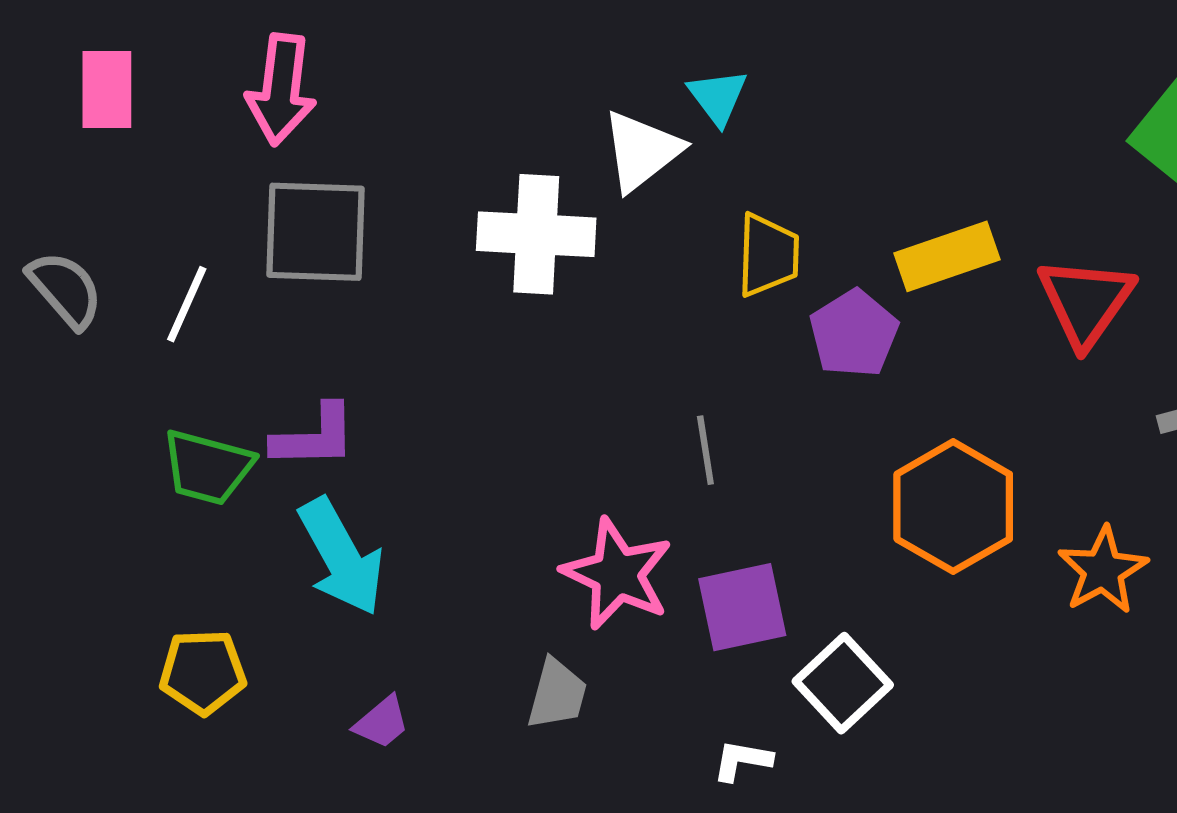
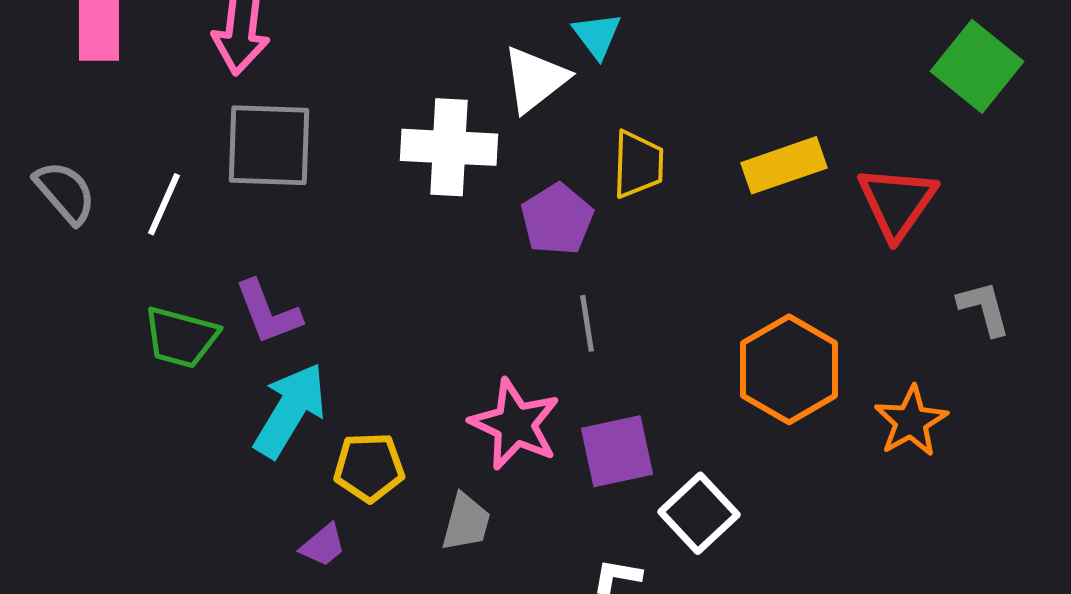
purple pentagon: (854, 334) -> (557, 219), moved
purple L-shape: (314, 437) -> (268, 312), turned 70
cyan arrow: (341, 557) -> (290, 410), turned -120
yellow pentagon: (203, 672) -> (369, 467), moved

